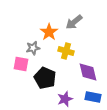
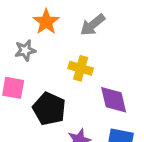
orange star: (49, 32) -> (46, 22), moved
gray star: (33, 48) -> (25, 50), moved

